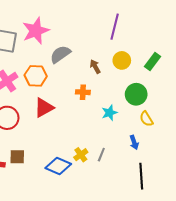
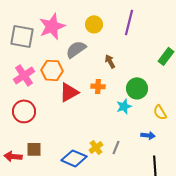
yellow circle: (122, 60) -> (94, 24), moved
green circle: (136, 94) -> (137, 88), moved
red triangle: (44, 108) -> (69, 92), moved
blue arrow: (134, 142) -> (148, 135), turned -64

